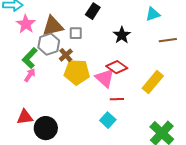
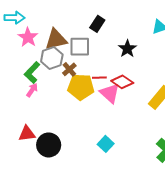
gray square: (76, 33) -> (80, 47), size x1.5
red line: (117, 99) -> (99, 78), moved
cyan square: (108, 120) -> (106, 144), moved

